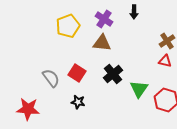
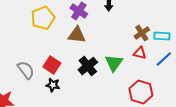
green triangle: (139, 89) -> (114, 63), moved
black star: (78, 102) -> (53, 85), moved

